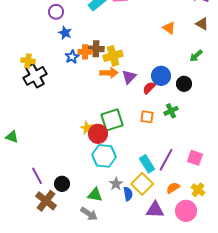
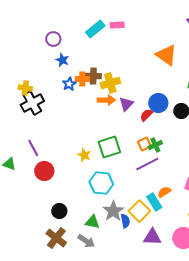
orange triangle: (169, 28) -> (166, 55), size x1.6
green cross: (171, 111) -> (155, 145), moved
orange square: (147, 117) -> (144, 144), turned -32
red circle: (98, 134) -> (44, 171), moved
purple line: (166, 160) -> (147, 164), moved, turned 35
cyan rectangle: (147, 164) -> (154, 202), moved
purple line: (37, 176) -> (33, 148), moved
gray star: (116, 184) -> (113, 211), size x1.5
orange semicircle: (173, 188) -> (164, 192), moved
brown cross: (46, 201) -> (56, 238), moved

